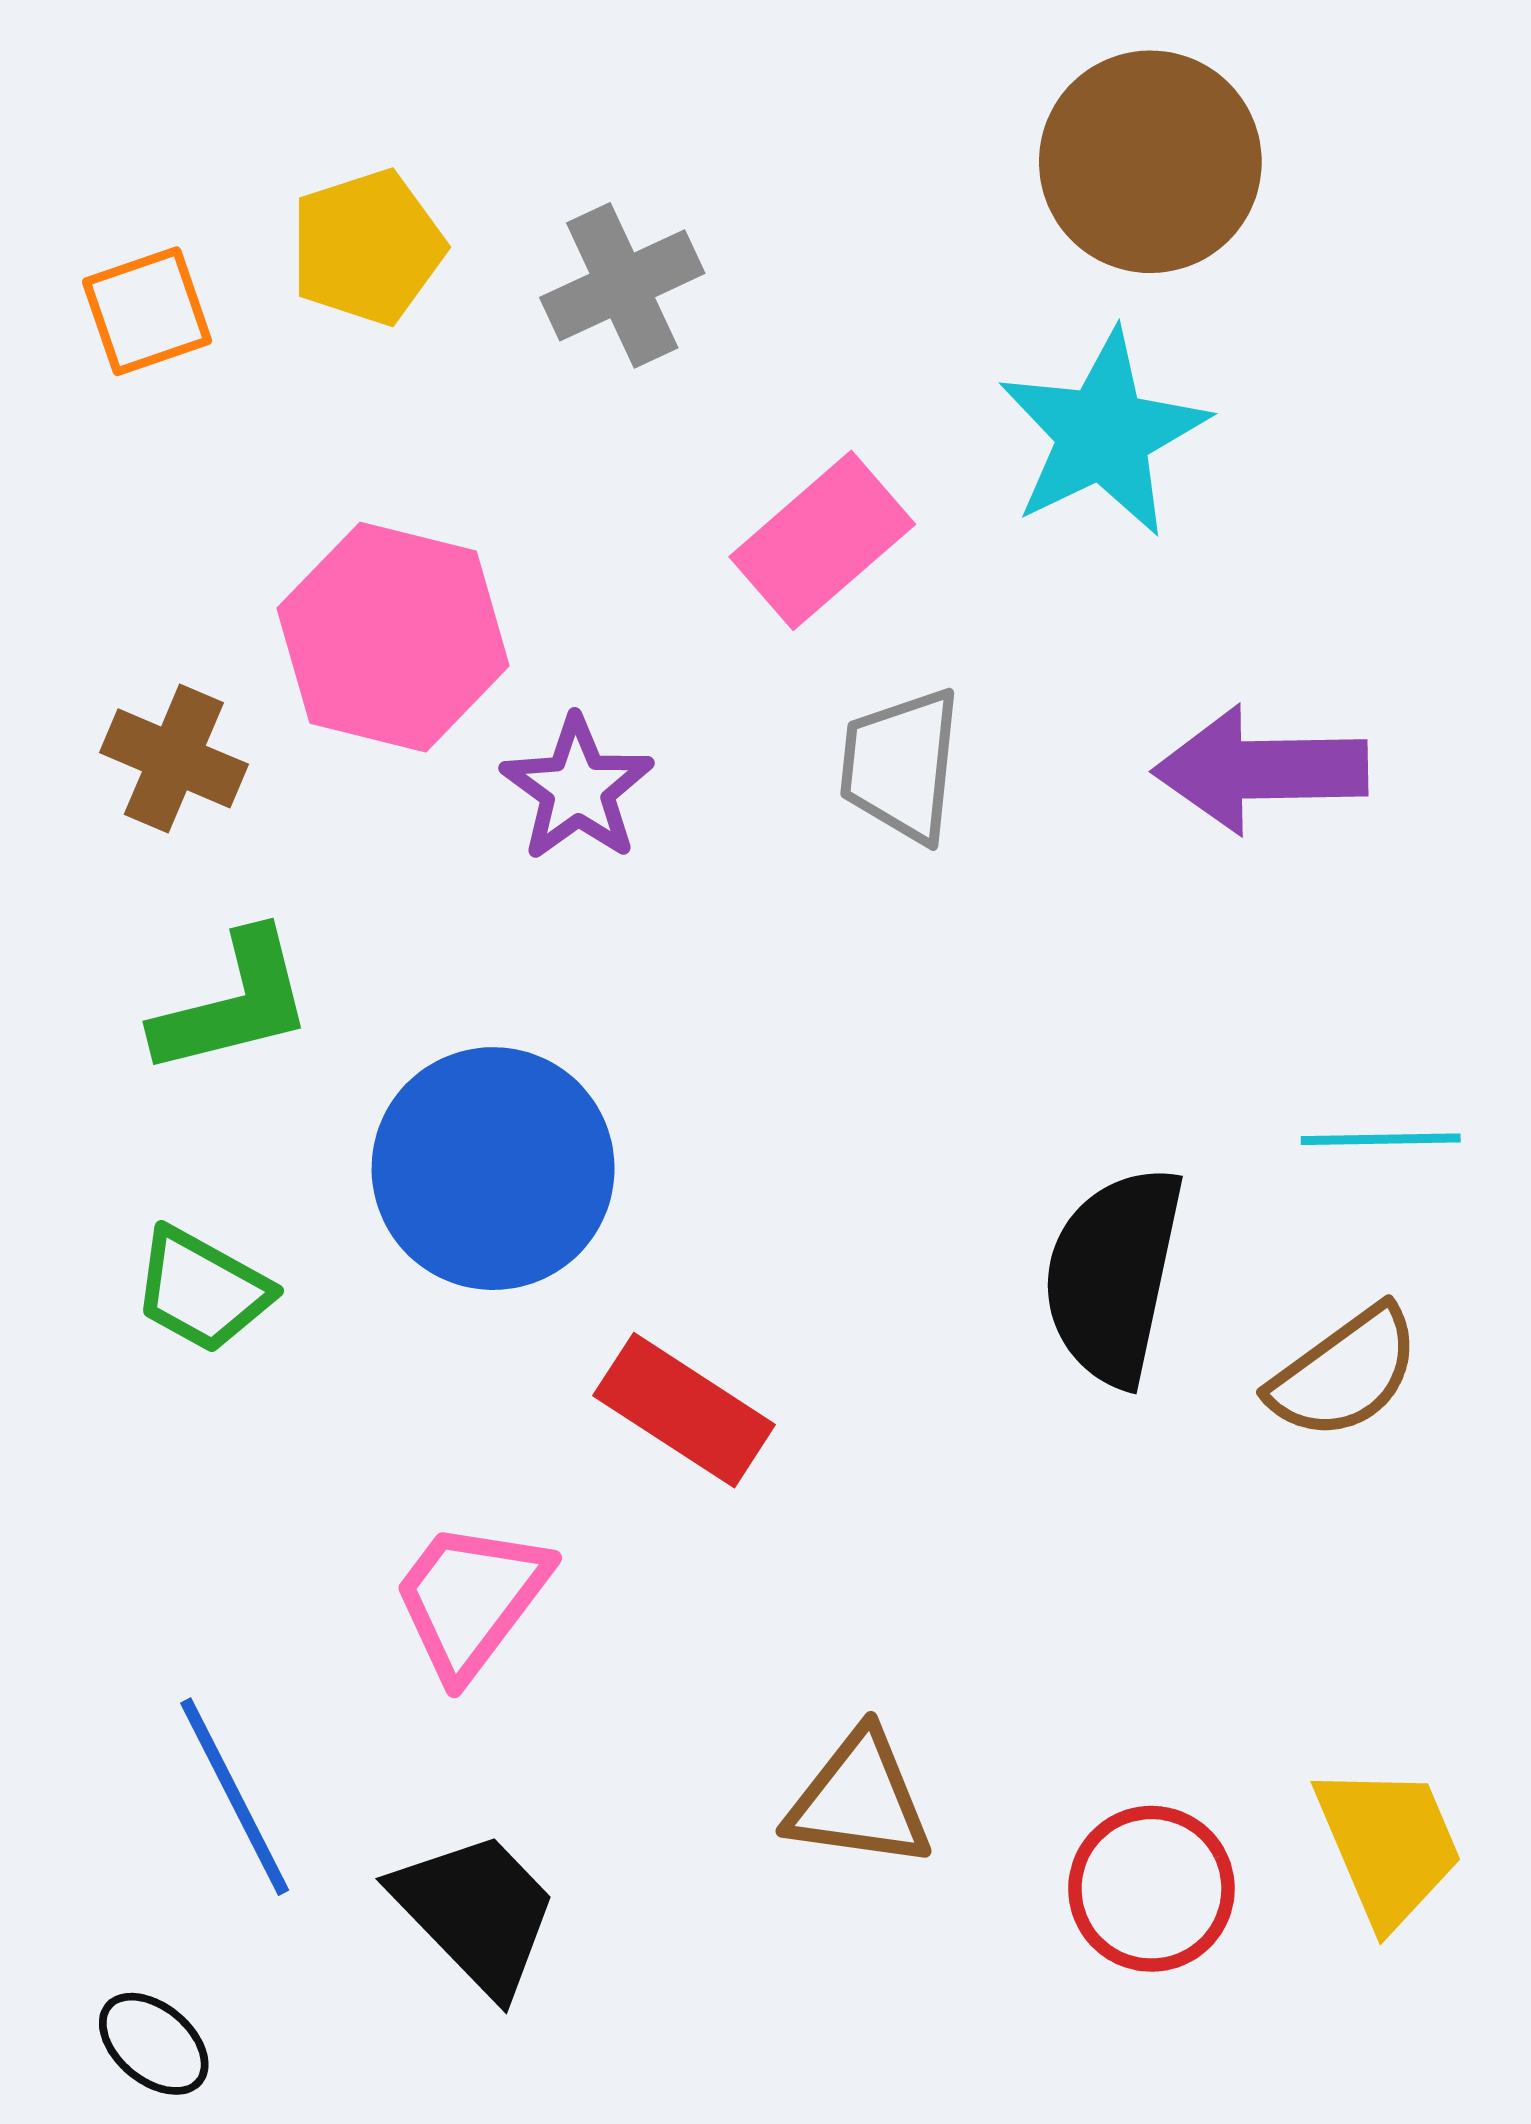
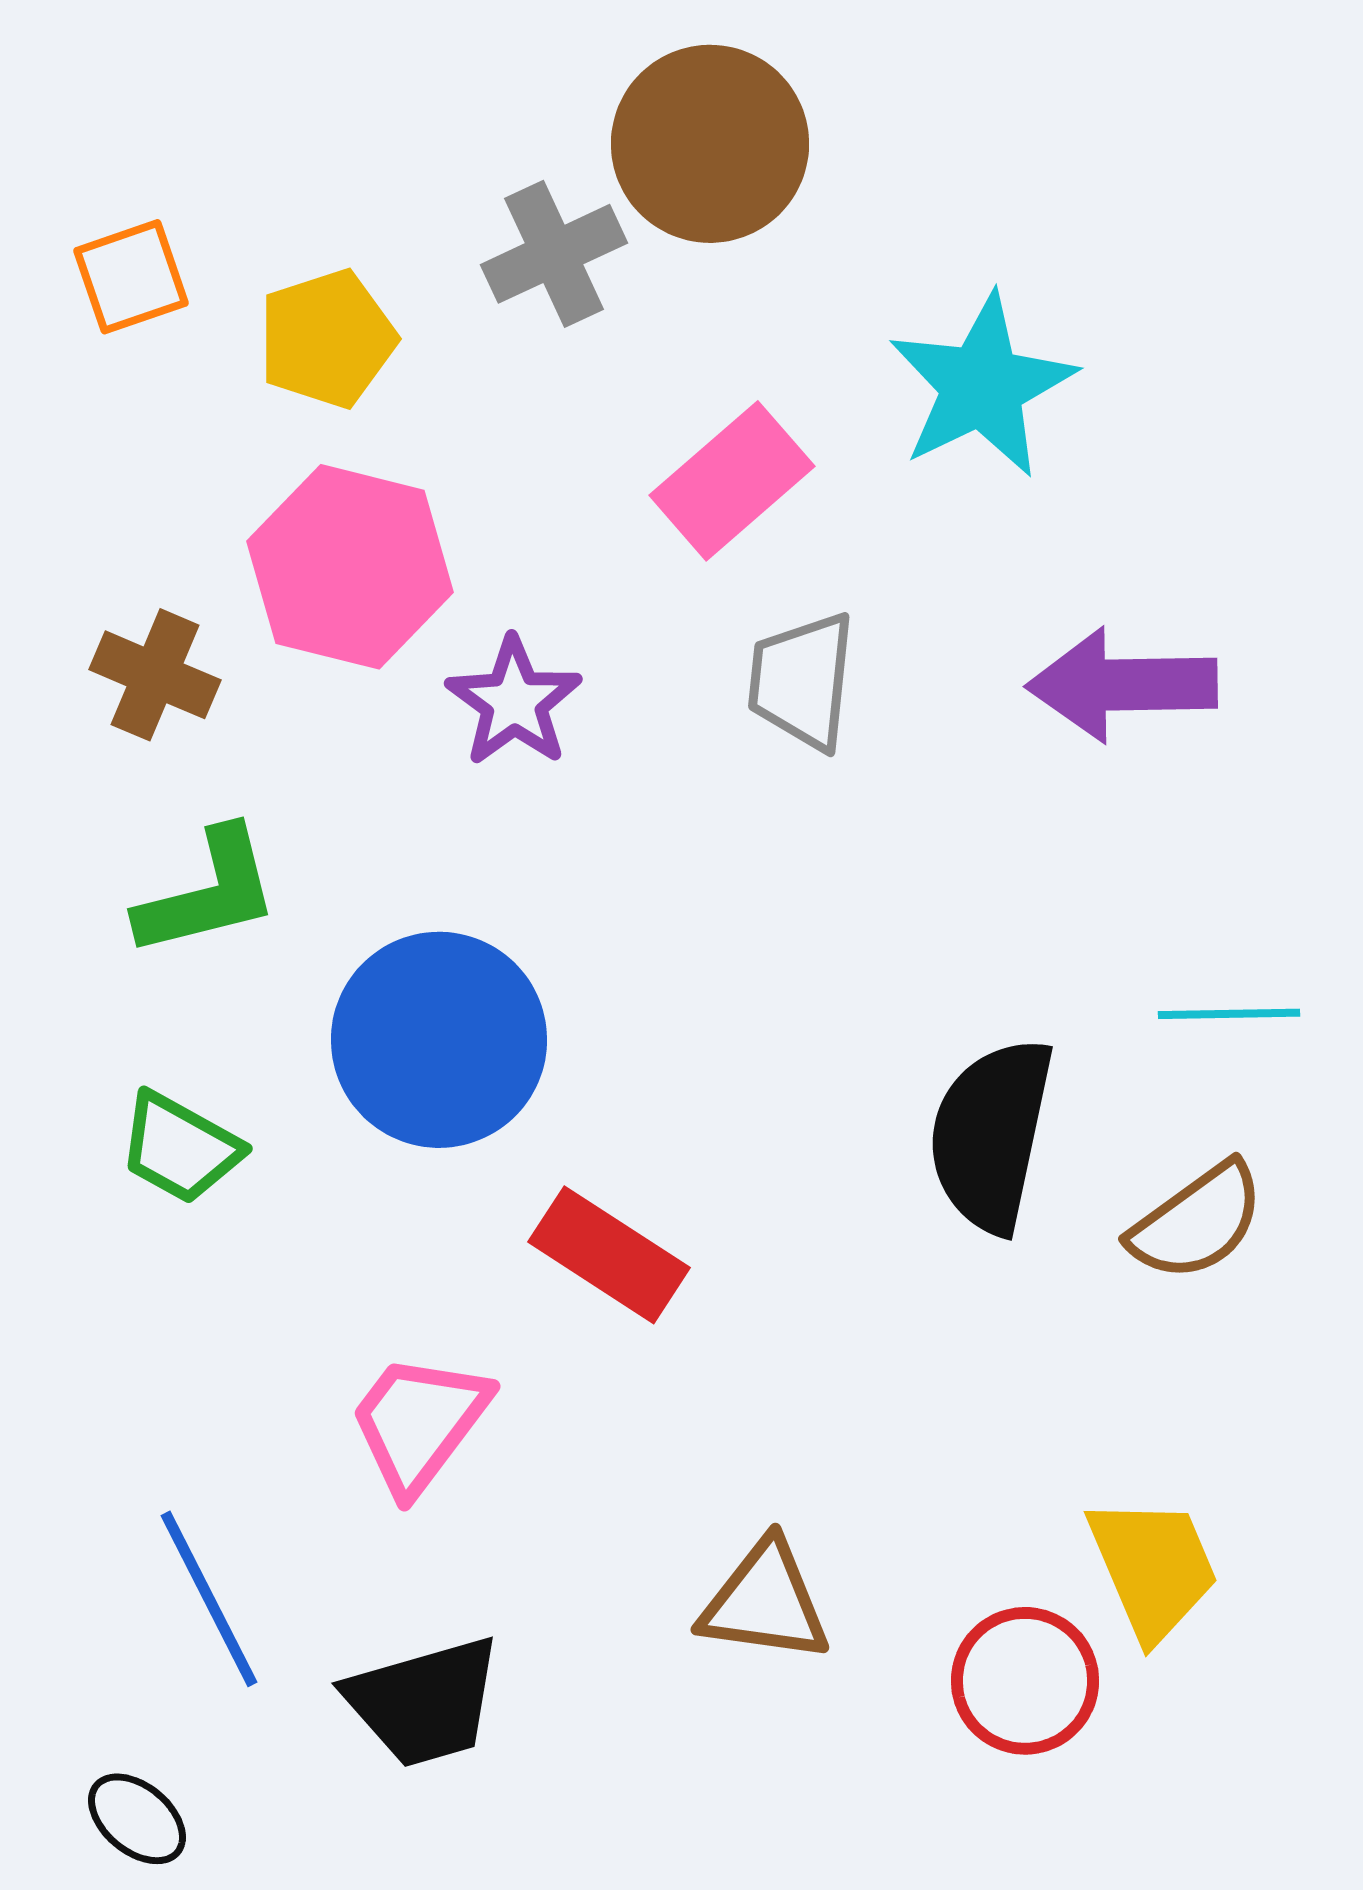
brown circle: (1150, 162) -> (710, 144), moved
yellow pentagon: (367, 247) -> (327, 339), moved
yellow trapezoid: (1389, 1845) -> (1153, 1568), moved
black trapezoid: (476, 1912) -> (424, 1702), turned 118

